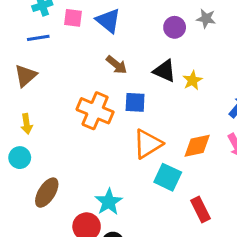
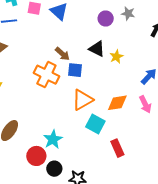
brown arrow: (117, 65) -> (62, 54), moved

